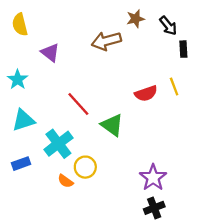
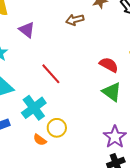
brown arrow: (106, 41) -> (75, 20), size x0.7
red semicircle: (146, 93) -> (109, 65), turned -132
green triangle: (112, 125) -> (112, 92), moved

